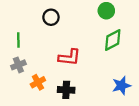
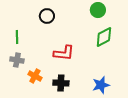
gray cross: (18, 65) -> (17, 60), turned 32
orange cross: (38, 82) -> (35, 76), turned -32
blue star: (121, 86) -> (101, 85), moved

